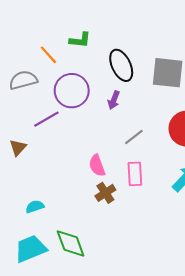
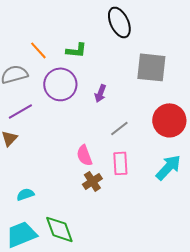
green L-shape: (80, 40) -> (76, 50), moved
black ellipse: (121, 65) -> (119, 22), moved
purple line: (46, 119) -> (20, 111), moved

